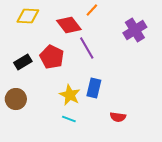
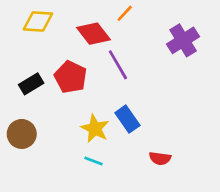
blue rectangle: (94, 88) -> (127, 119), turned -48

